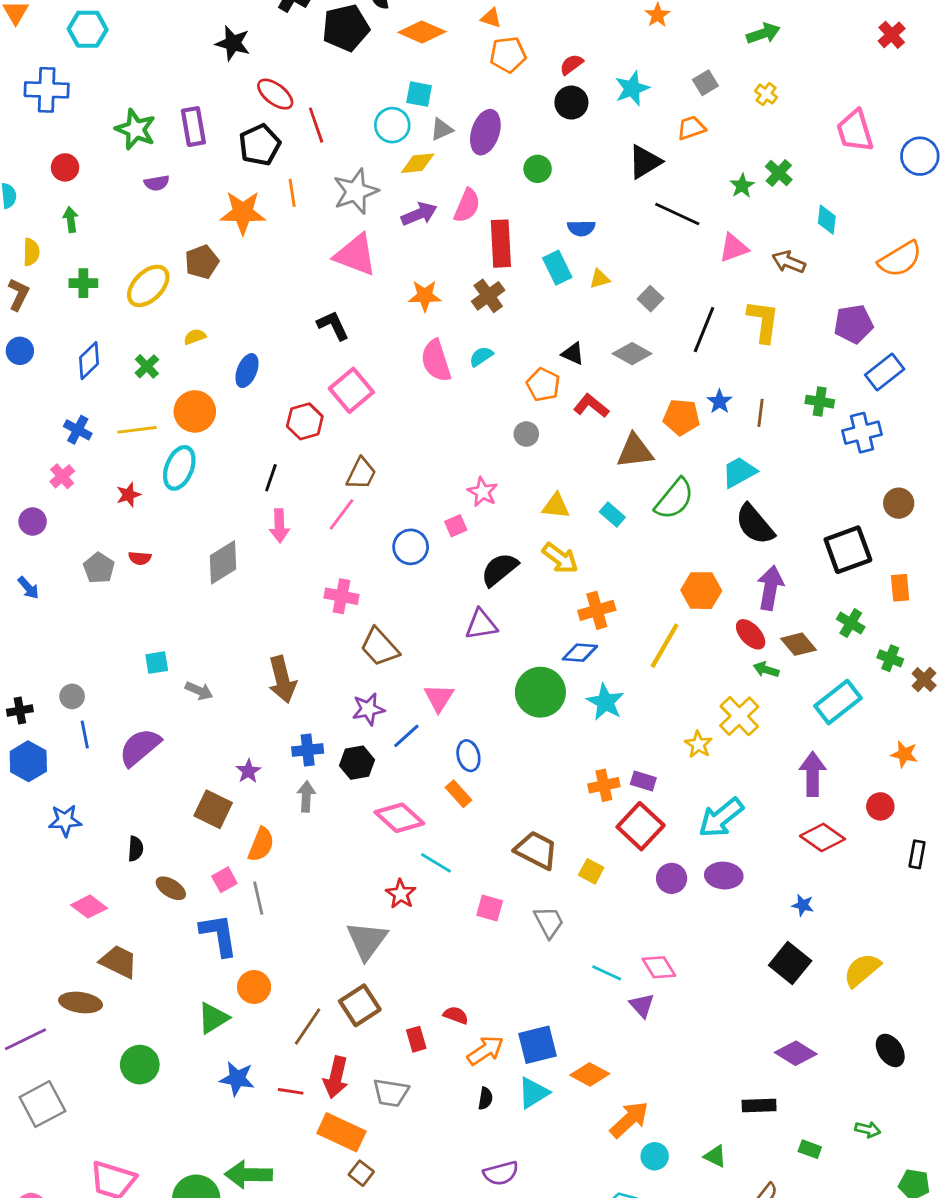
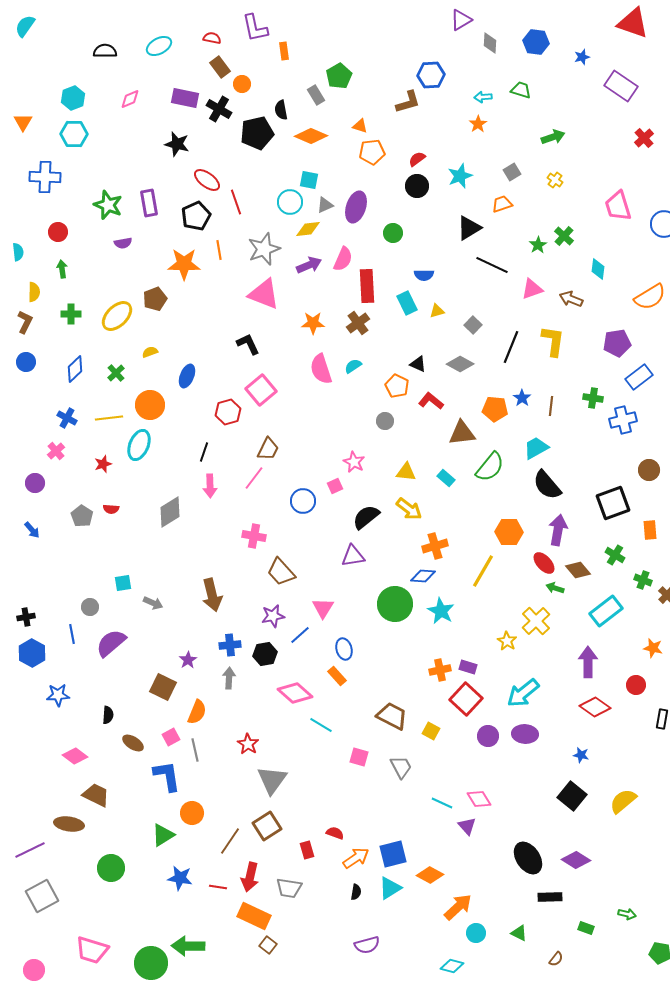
gray circle: (72, 696) -> (90, 607), moved
red star: (401, 894) -> (248, 744), moved
black ellipse: (890, 1050) -> (528, 858), moved, size x1.4

